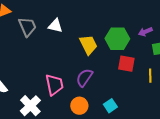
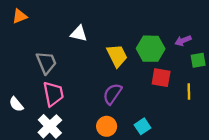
gray trapezoid: (27, 27) -> (46, 63), moved
pink trapezoid: (54, 85) -> (53, 94), moved

